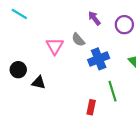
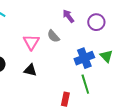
blue cross: (99, 59) -> (84, 58), moved
black triangle: (39, 83) -> (30, 70), moved

